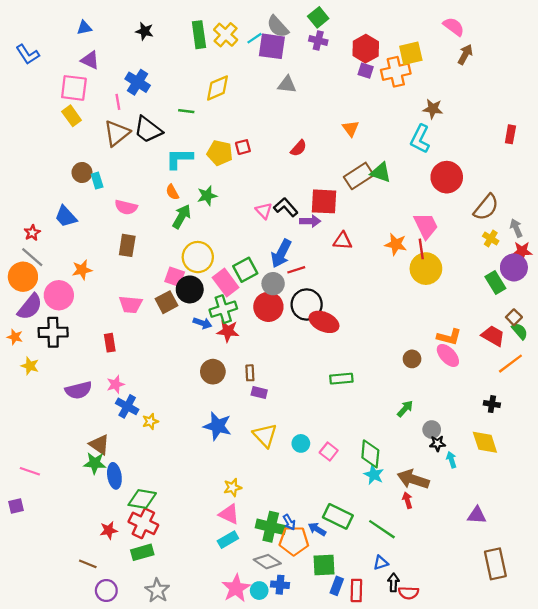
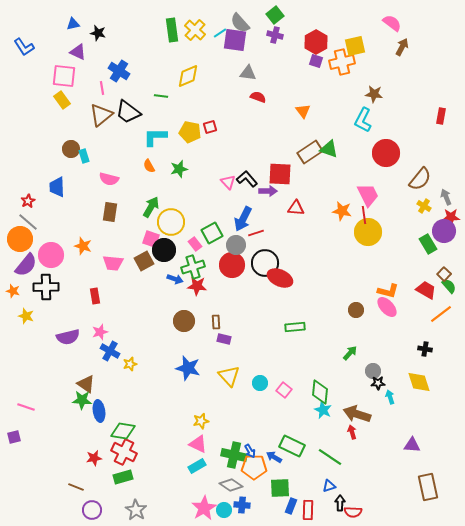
black star: (145, 31) -> (98, 33), moved
red semicircle: (299, 148) -> (258, 97), moved, turned -112
blue trapezoid: (66, 216) -> (57, 187), turned 40
green arrow: (182, 216) -> (151, 207), moved
orange star: (82, 270) -> (83, 246), moved, turned 30
pink rectangle: (226, 282) -> (195, 244), size x0.6

